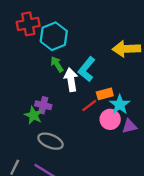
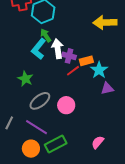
cyan L-shape: (87, 69) -> (39, 49), moved
purple cross: (43, 105) -> (69, 56), moved
pink circle: (110, 119) -> (66, 105), moved
gray ellipse: (50, 141) -> (40, 101), turned -60

